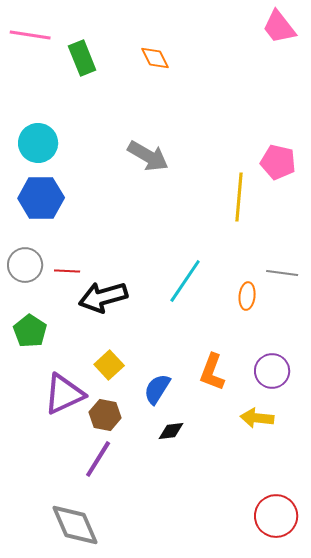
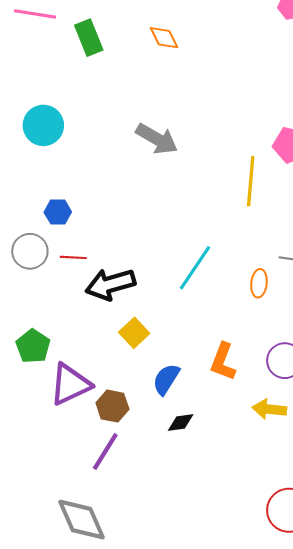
blue hexagon: (41, 198) -> (58, 212), moved, size x0.6
green pentagon: (30, 331) -> (33, 346), moved
yellow square: (109, 365) -> (134, 333), moved

